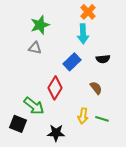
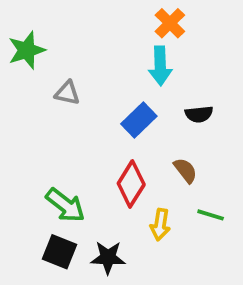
green star: (40, 25) -> (27, 50), moved
red diamond: (55, 88) -> (131, 184), moved
green line: (102, 119) -> (211, 215), moved
black square: (18, 124) -> (60, 252), moved

